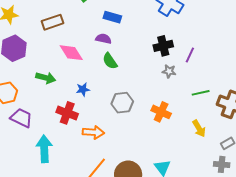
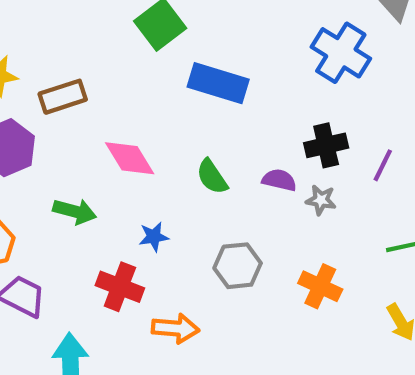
blue rectangle: (112, 17) -> (218, 83), size x1.5
brown rectangle: (52, 22) -> (63, 97), moved
purple semicircle: (103, 39) -> (279, 180), moved
gray star: (169, 71) -> (321, 200), moved

